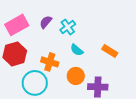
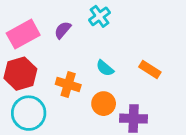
cyan cross: (68, 27) -> (99, 16), moved
cyan circle: (35, 83) -> (29, 113), moved

